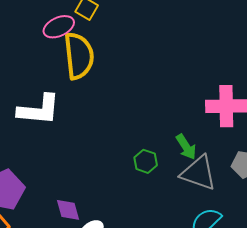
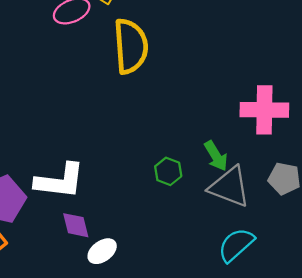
yellow semicircle: (79, 56) -> (131, 46), moved
white L-shape: (39, 110) -> (60, 181), moved

